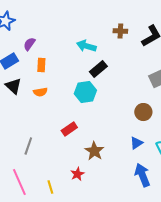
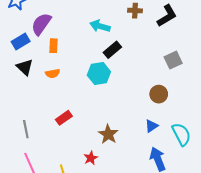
purple semicircle: (29, 44) -> (41, 24), size x1.6
red rectangle: (69, 129) -> (64, 118), moved
gray line: (28, 146) -> (26, 129), moved, turned -30

